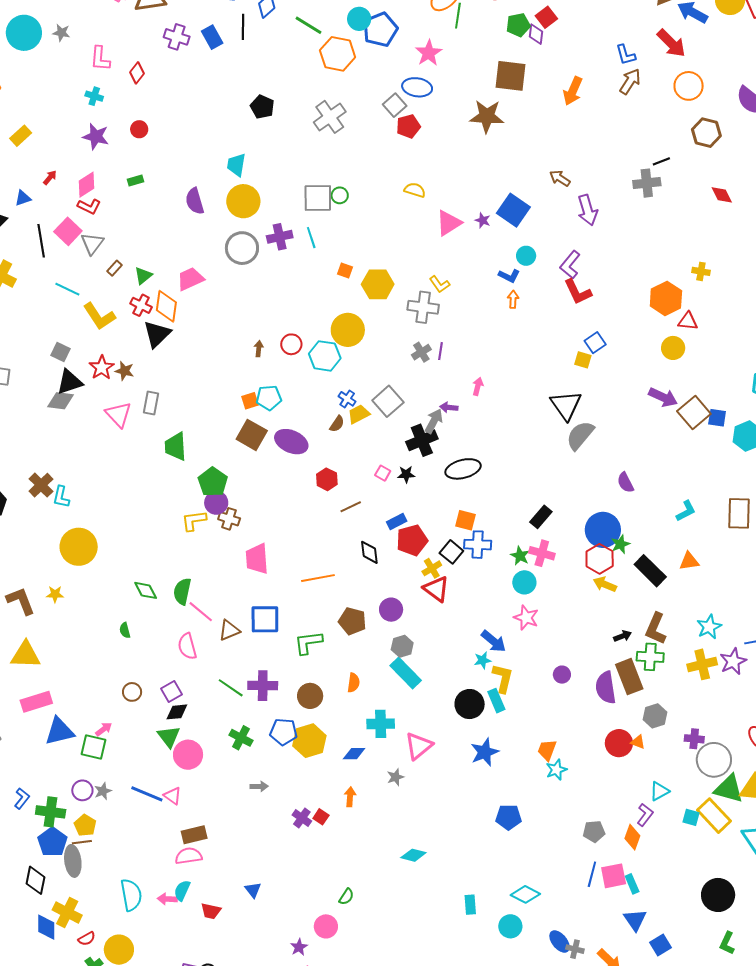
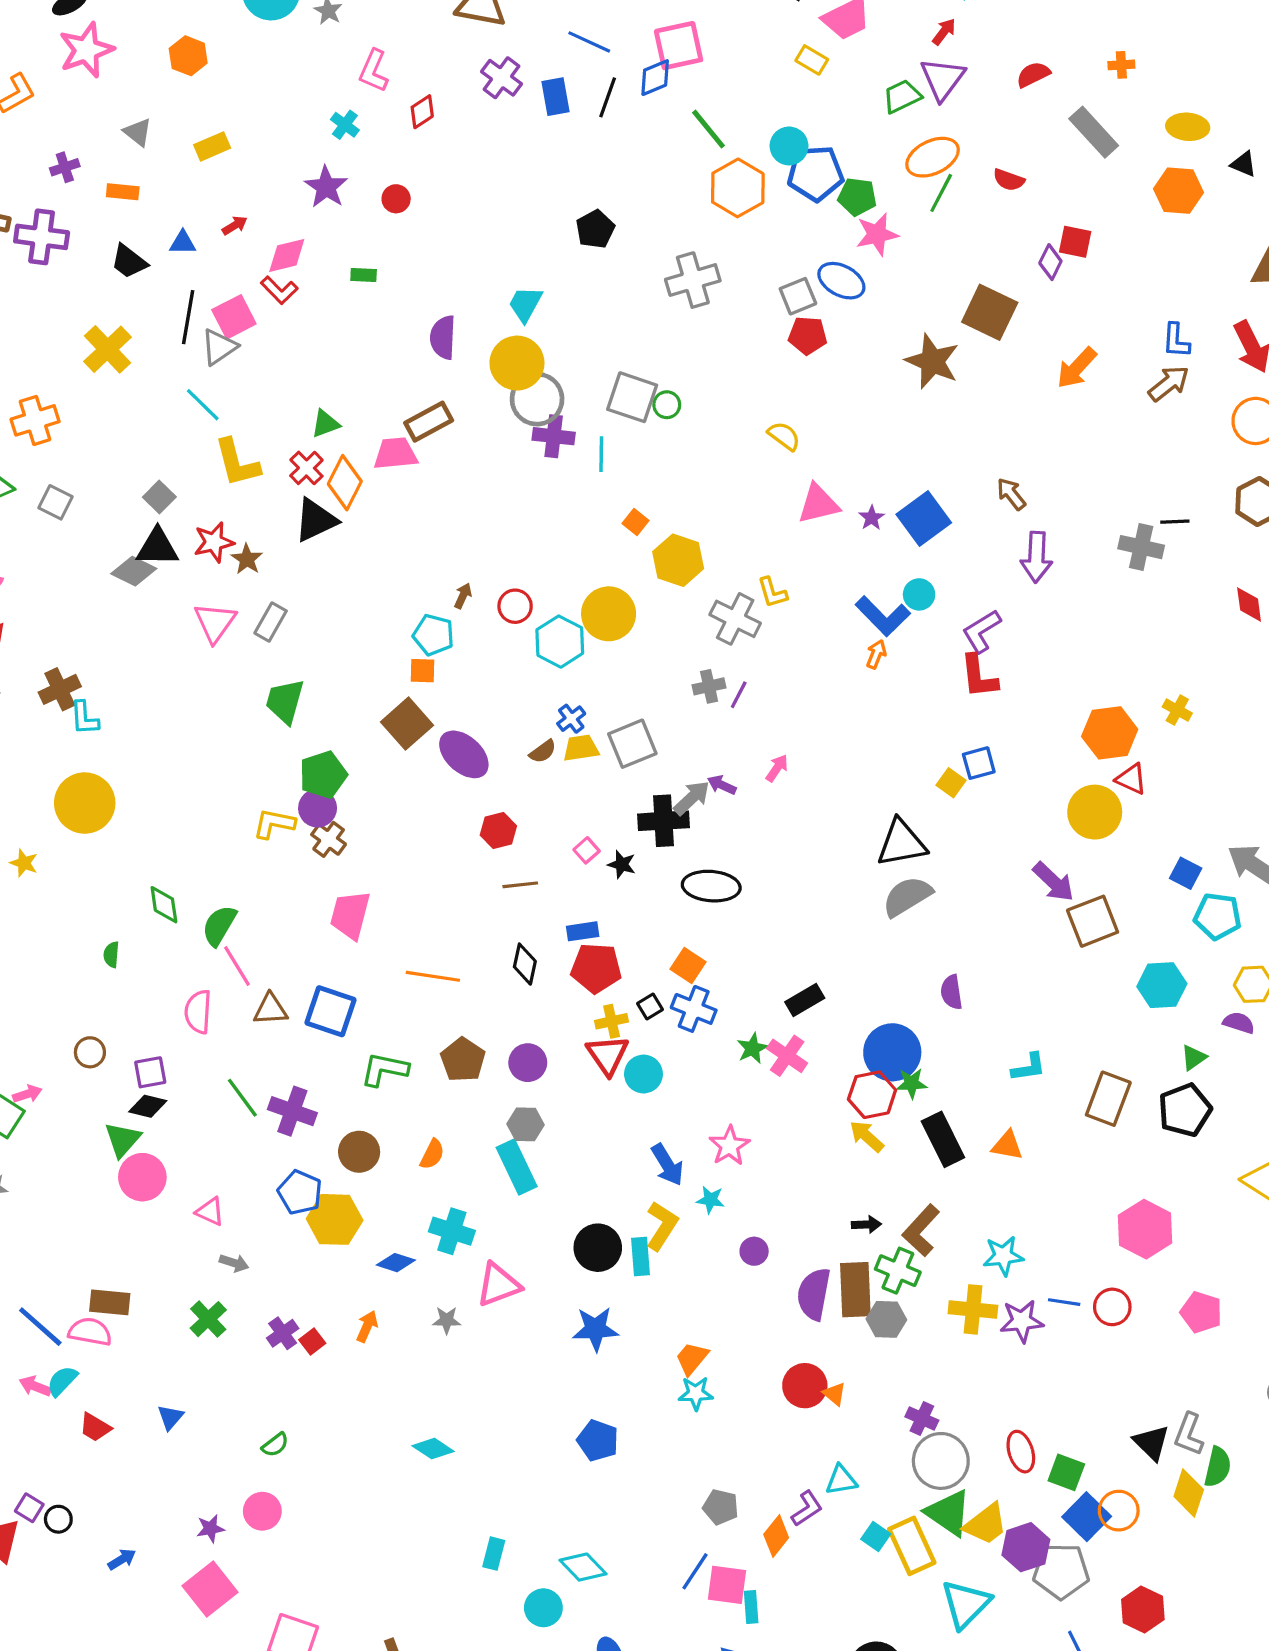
red square: (546, 17) -> (1075, 242), turned 30
green pentagon: (518, 25) -> (857, 197), moved
gray triangle: (92, 243) -> (219, 347), moved
gray circle: (242, 248) -> (537, 399), moved
brown rectangle: (115, 268) -> (429, 422), moved, size x1.8
blue L-shape: (509, 276) -> (883, 616), size x1.6
yellow circle: (673, 348) -> (1095, 812), size x1.4
cyan pentagon: (269, 398) -> (433, 635), moved
black triangle: (566, 405) -> (902, 843), turned 36
blue square: (717, 418) -> (1186, 873), moved
cyan L-shape: (61, 497) -> (84, 718), turned -35
black square: (451, 552) -> (650, 1006), size x0.7
cyan circle: (524, 582) -> (643, 1074), moved
cyan star: (483, 660) -> (710, 1200), moved
gray hexagon: (655, 716) -> (886, 1319), moved
green cross: (241, 738) -> (208, 1319), moved
blue line: (147, 794) -> (40, 1327), moved
pink triangle: (173, 796) -> (210, 1212), moved, turned -30
green semicircle: (346, 897) -> (275, 1445), moved

